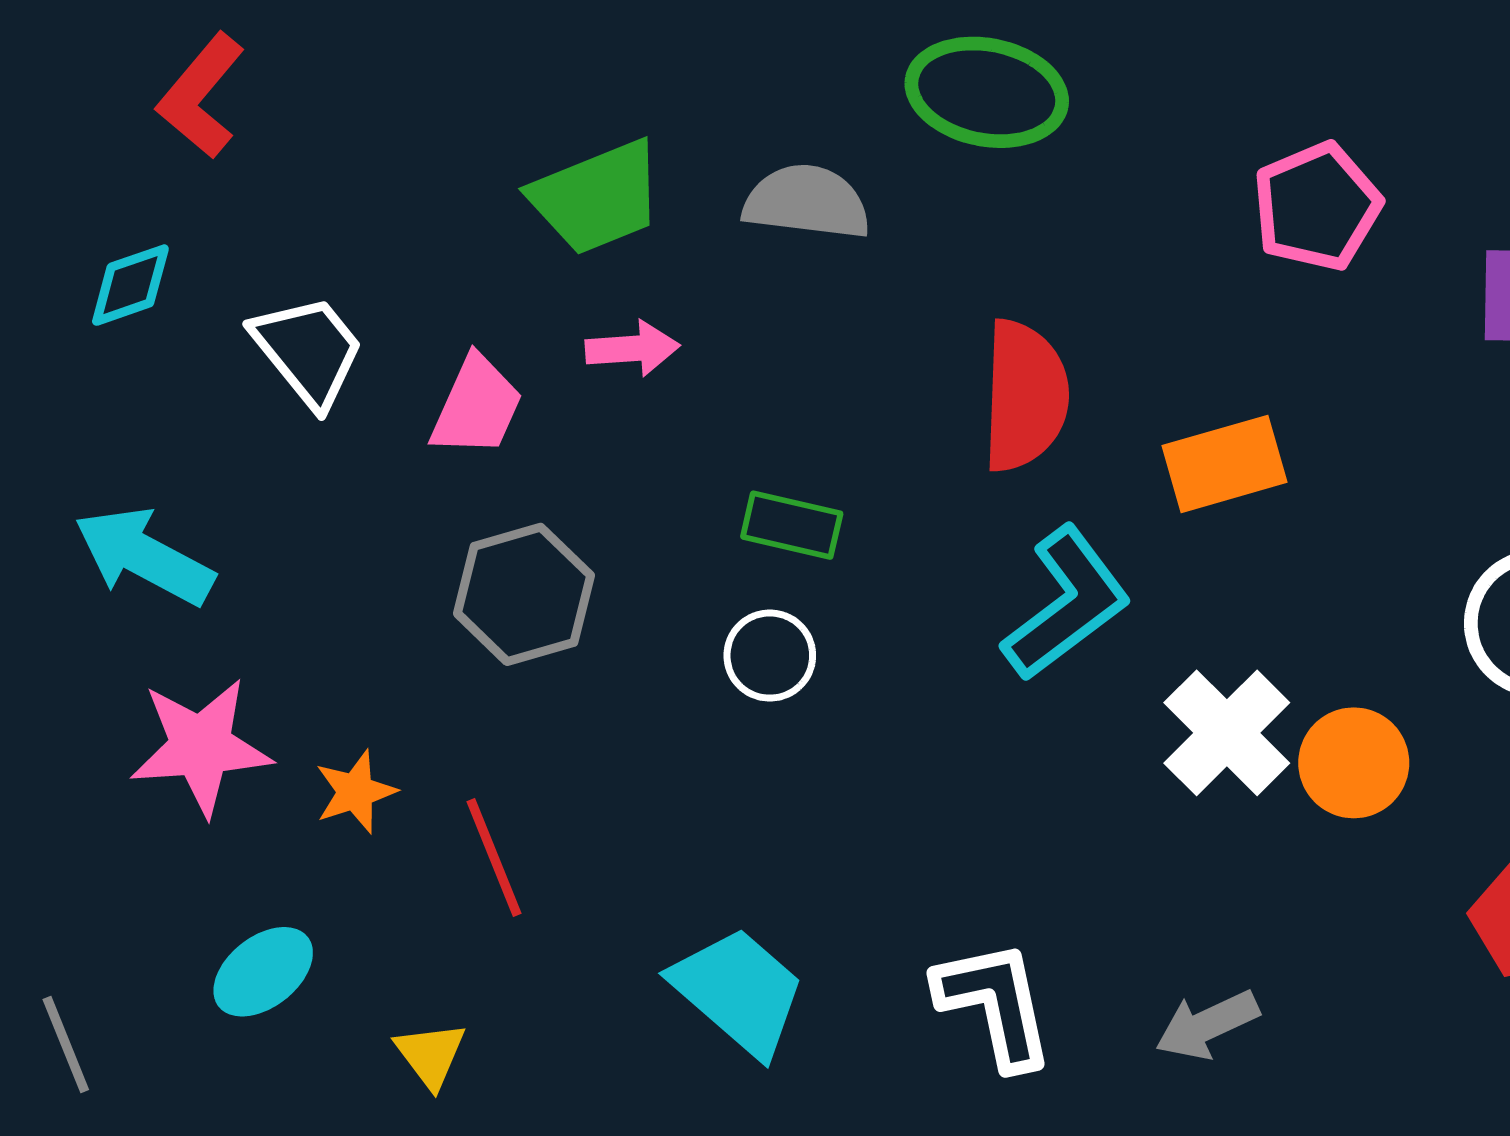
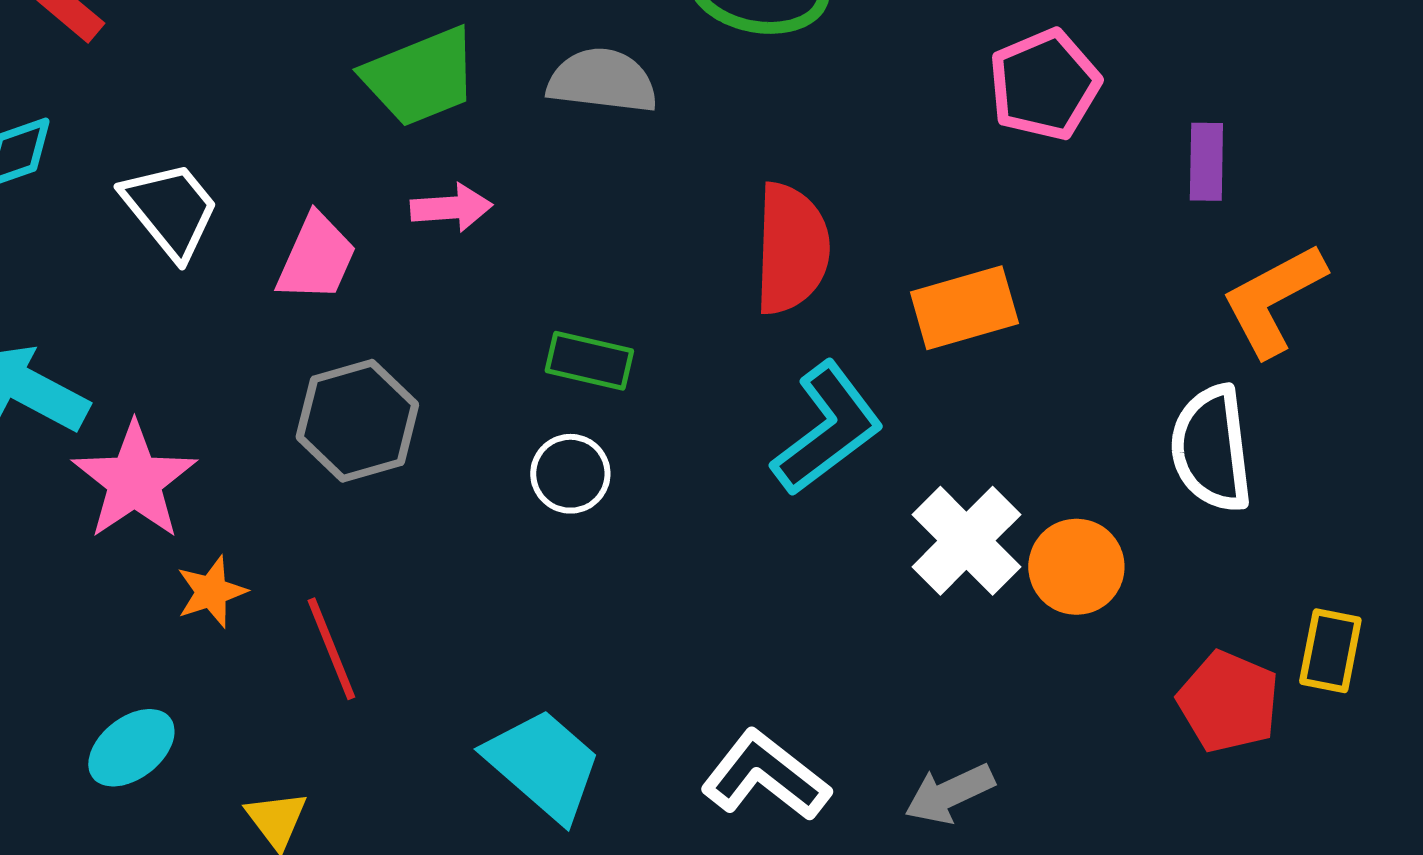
pink star: (201, 747) -> (134, 481), moved, turned -30
white L-shape: (995, 1004) -> (765, 776), turned -40

